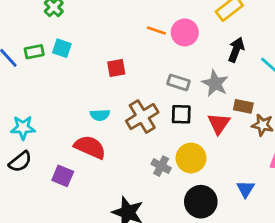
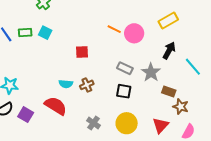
brown cross: (142, 117) -> (87, 85), moved, size x0.6
red triangle: (219, 124) -> (161, 125), moved
gray cross: (161, 166) -> (94, 123), moved
purple square: (63, 176) -> (26, 115), moved

